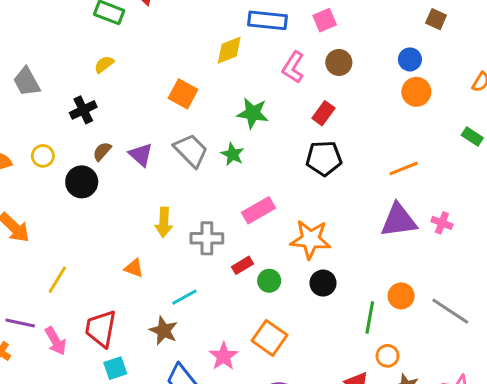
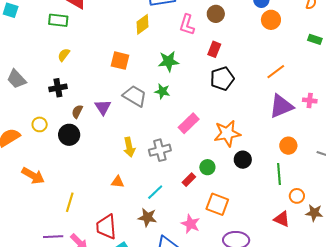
black cross: (83, 110) -> (58, 88), turned 30
purple triangle: (141, 155) -> (103, 107), turned 30
red rectangle: (243, 265) -> (189, 180), moved
orange circle: (401, 296) -> (288, 146), moved

